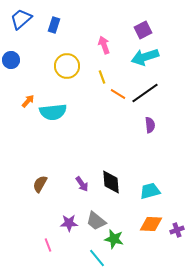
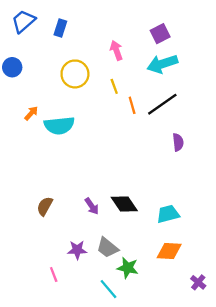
orange line: (118, 94) -> (132, 105), turned 42
purple semicircle: (150, 125) -> (178, 142), moved
black diamond: (111, 182) -> (124, 204), turned -30
purple cross: (177, 230) -> (198, 282), moved, turned -32

